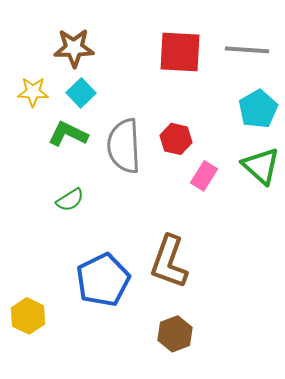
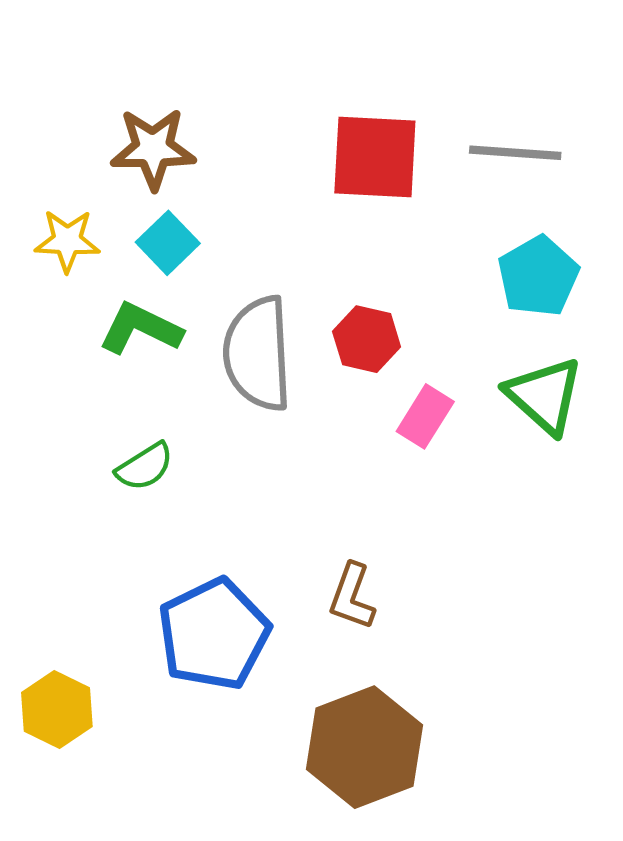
brown L-shape: (169, 262) -> (352, 596), size x0.6
brown hexagon: (175, 334) -> (364, 747), size x1.6

